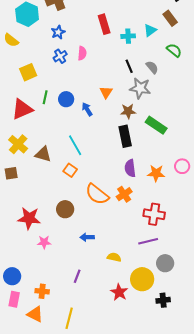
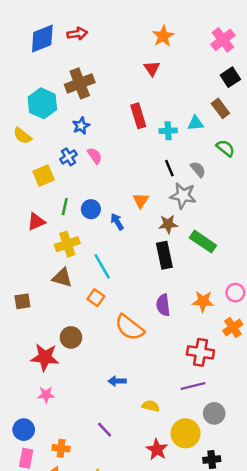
cyan triangle: (150, 30) -> (195, 123), turned 32
pink semicircle: (82, 53) -> (95, 156), moved, turned -40
blue cross: (60, 56) -> (68, 157), moved
red triangle: (22, 109) -> (36, 222), size x0.7
yellow cross: (18, 144) -> (67, 244), moved, turned 30
purple semicircle: (130, 168) -> (163, 305), moved
orange cross: (124, 194) -> (233, 327), moved
brown circle: (65, 209) -> (71, 337), moved
pink star: (44, 242) -> (46, 395), moved
purple line: (77, 276) -> (105, 430), turned -64

